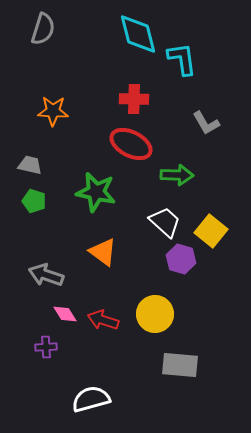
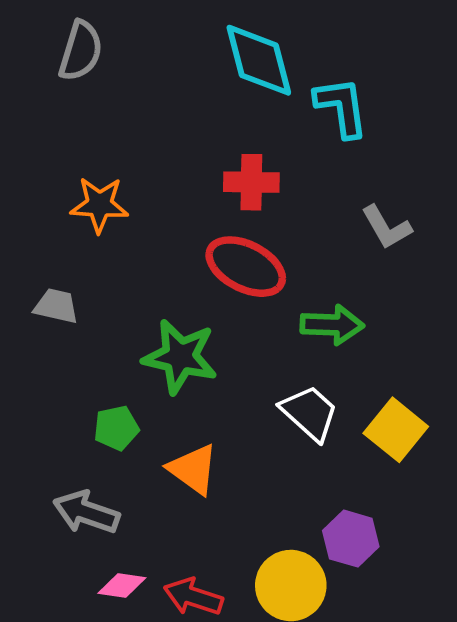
green pentagon: (34, 201) -> (116, 428), moved, turned -30
purple hexagon: (181, 259) -> (351, 539), moved
pink diamond: (65, 314) -> (122, 586), turned -50

